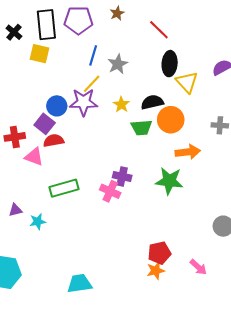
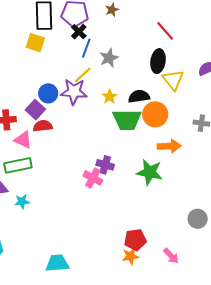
red line: (159, 30) -> (165, 31), moved
black cross: (14, 32) -> (79, 32), moved
green trapezoid: (141, 128) -> (127, 120), size x1.4
green rectangle: (64, 188) -> (18, 165), moved

